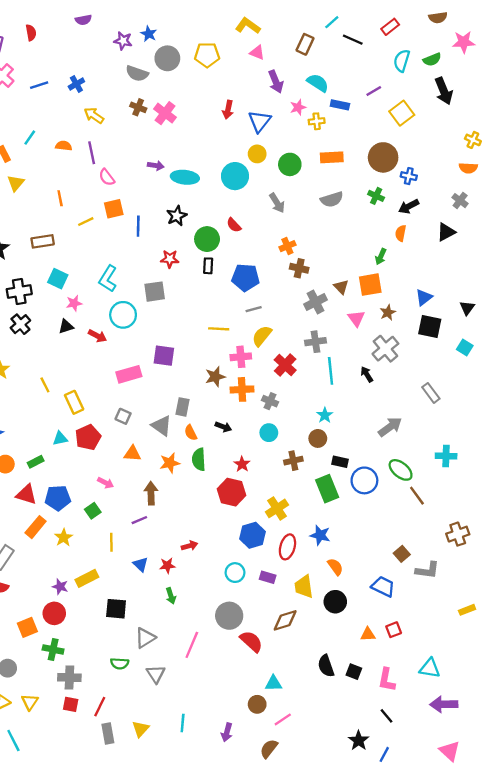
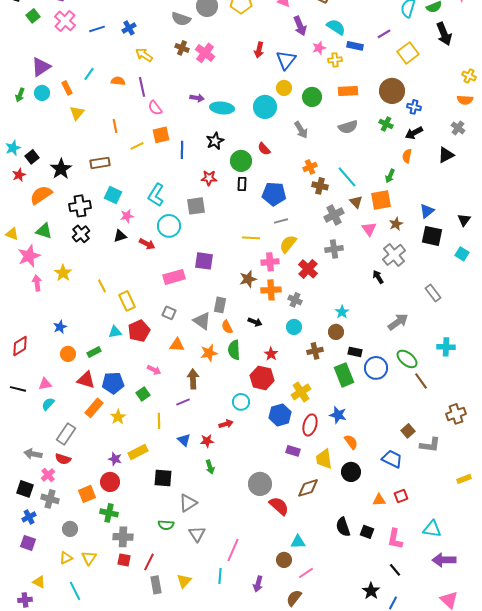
cyan line: (331, 371) -> (347, 177), moved, turned -35
cyan circle: (235, 573) -> (241, 402), moved
pink line: (192, 645) -> (233, 550), moved

